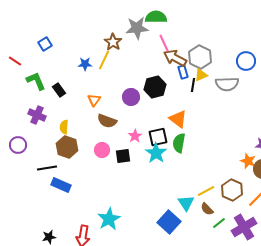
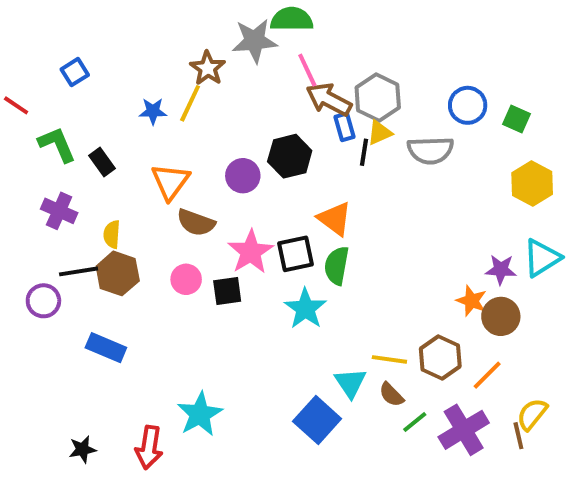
orange triangle: (94, 100) -> (170, 182), size x1.5
pink star: (135, 136) -> (251, 252), size x1.6
purple circle: (18, 145) -> (43, 301), moved
cyan star: (156, 153) -> (305, 309), moved
black line: (47, 168) -> (79, 271), moved
yellow line: (206, 191) -> (389, 359), turned 36

